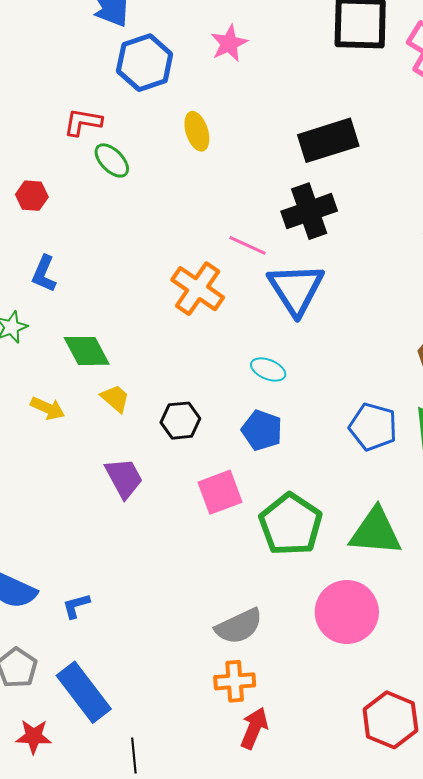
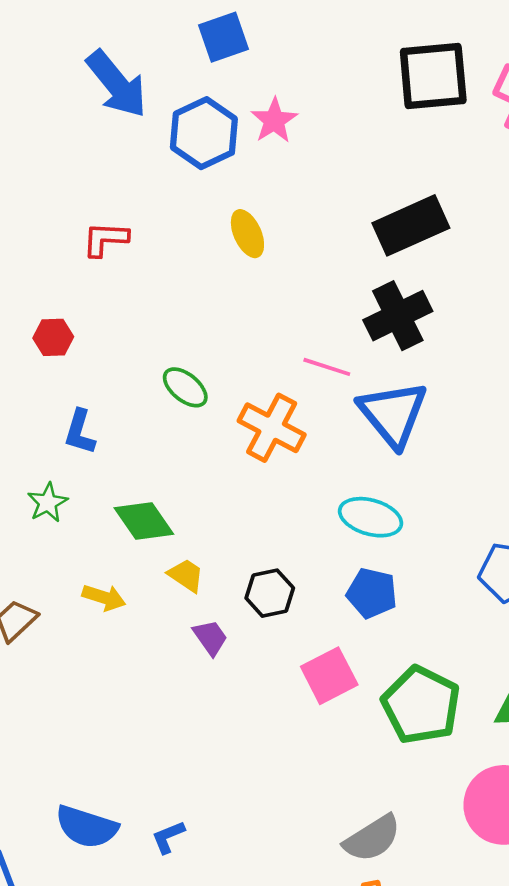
blue hexagon: (145, 63) -> (204, 133), moved
green ellipse: (112, 160) -> (185, 387), moved
cyan ellipse: (268, 369) -> (371, 517), size x1.4
purple trapezoid: (124, 478) -> (210, 638), moved, size x0.7

